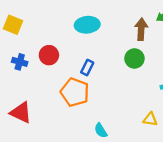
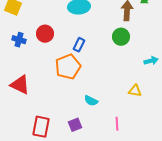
orange pentagon: (75, 92) -> (68, 67), turned 30
cyan semicircle: (101, 131) -> (91, 101), turned -32

